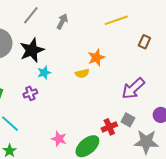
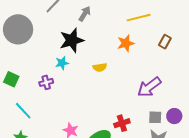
black star: (32, 50) -> (72, 40), moved
orange star: (96, 58) -> (126, 43), moved
gray square: (128, 120) -> (155, 117), moved, turned -32

